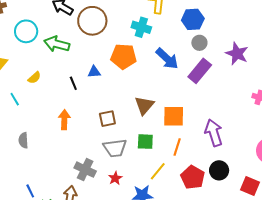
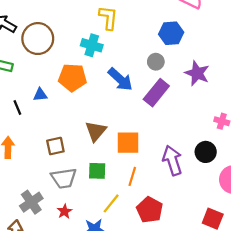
blue hexagon: (193, 19) -> (171, 33), moved
gray cross: (85, 170) -> (31, 202), turned 30
black circle: (219, 170) -> (206, 152), moved

